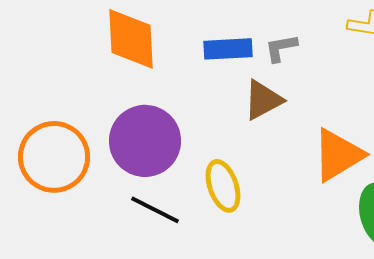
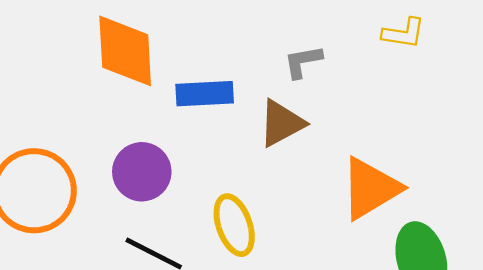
blue rectangle: (228, 49) -> (205, 94), moved
purple circle: (145, 141) -> (142, 172), size x0.7

